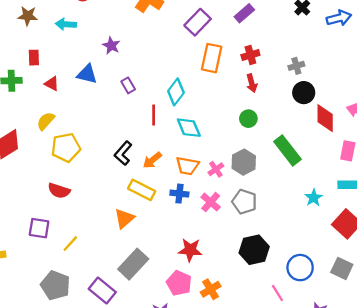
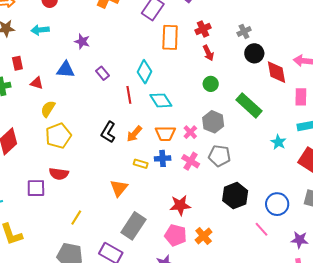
yellow semicircle: (46, 121) -> (48, 109), moved
yellow rectangle: (142, 190) -> (141, 164), moved, size x0.6
purple square: (39, 228) -> (36, 188), moved

